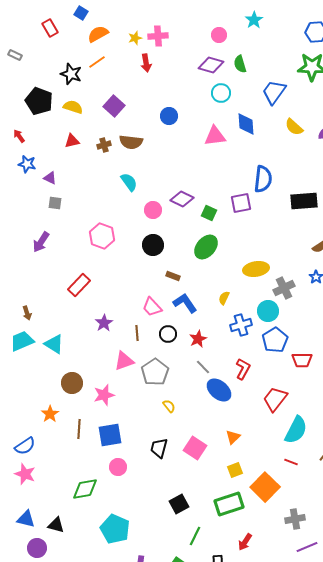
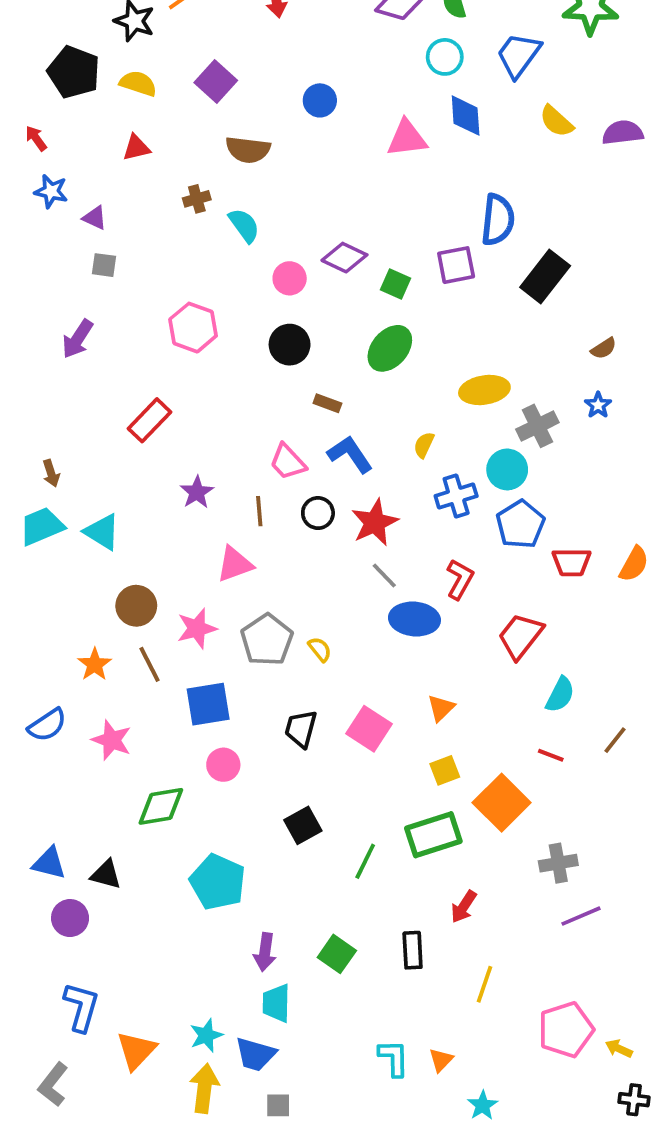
cyan circle: (221, 93) -> (445, 57), moved
brown cross: (104, 145) -> (197, 199), moved
black rectangle: (304, 201) -> (545, 276), moved, turned -48
red star: (198, 339) -> (375, 522), size x1.4
gray pentagon: (155, 372) -> (267, 640), moved
blue ellipse: (219, 390) -> (414, 619), turned -35
brown line: (79, 429) -> (150, 664), moved, turned -30
cyan semicircle: (296, 430) -> (560, 695), size x0.7
pink star: (25, 474) -> (112, 740), moved
black square: (179, 504) -> (303, 825), moved
green line: (195, 536) -> (365, 861), moved

